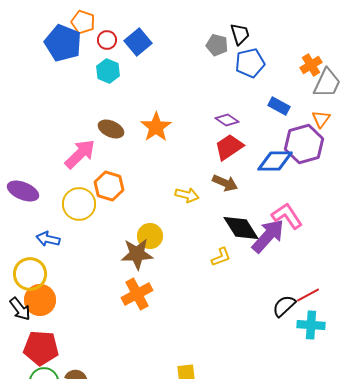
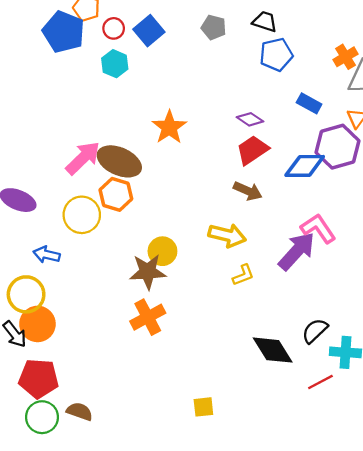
black trapezoid: (240, 34) -> (265, 22), turned -55
gray pentagon: (217, 45) -> (214, 27), moved
brown ellipse: (111, 129) -> (119, 161), moved, size x1.5
yellow arrow: (187, 195) -> (227, 235), moved, size x1.4
black diamond: (241, 228) -> (273, 350), moved
red line: (308, 295) -> (320, 382), moved

